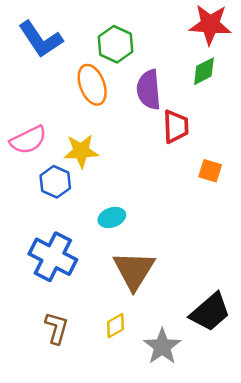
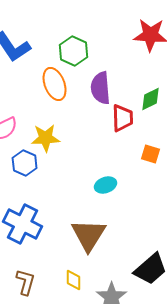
green diamond: (204, 71) -> (151, 99), moved
cyan ellipse: (112, 217) -> (106, 185), moved
yellow diamond: (116, 326) -> (74, 280), turned -60

